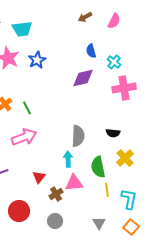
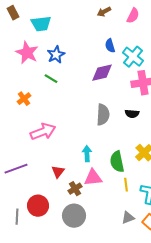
cyan cross: (114, 62) -> (133, 57), size x1.5
green line: (27, 108) -> (51, 79), moved, turned -32
black semicircle: (113, 133) -> (132, 114), moved
gray semicircle: (78, 136) -> (103, 115), moved
gray circle: (55, 221) -> (74, 216), size x1.5
gray triangle: (99, 223) -> (128, 218), moved, turned 40

